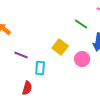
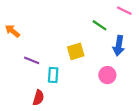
yellow square: (60, 47) -> (76, 51), turned 35
pink circle: (82, 59) -> (107, 75), moved

